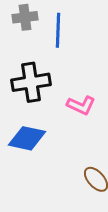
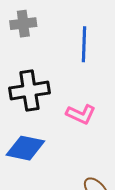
blue line: (58, 30) -> (84, 44), moved

